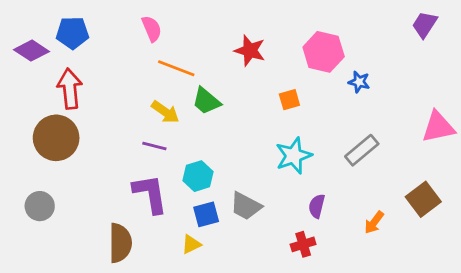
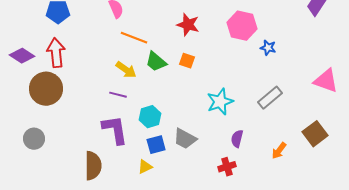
purple diamond: (32, 51) -> (22, 56), moved
orange square: (289, 100) -> (187, 61), moved, turned 35
pink triangle: (438, 127) -> (326, 81), turned 32

